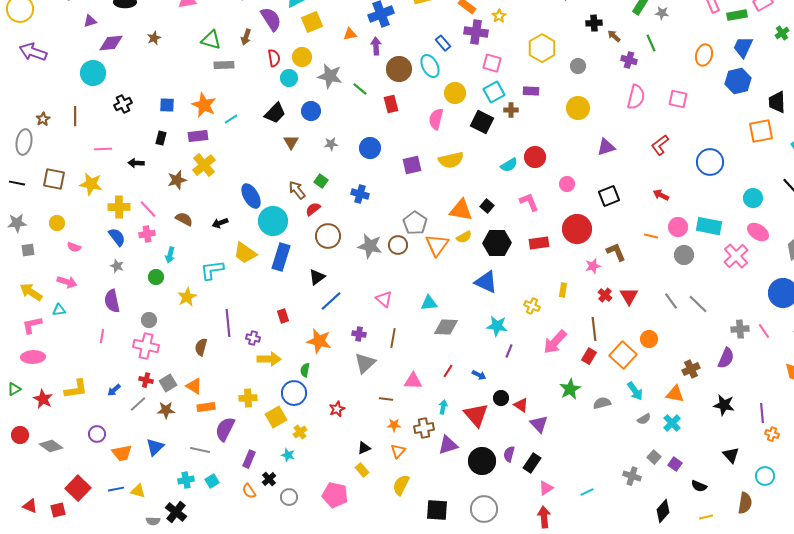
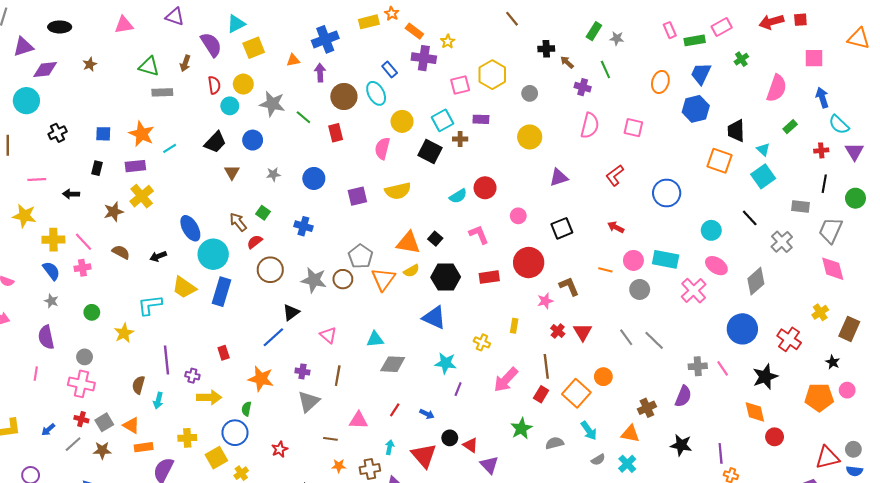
purple triangle: (90, 21) -> (23, 47), size x1.5
pink square: (492, 63) -> (460, 85), moved, turned -30
orange square: (761, 131) -> (720, 161), turned 30
cyan arrow: (170, 255) -> (158, 401), moved
black triangle: (317, 277) -> (291, 312), moved

